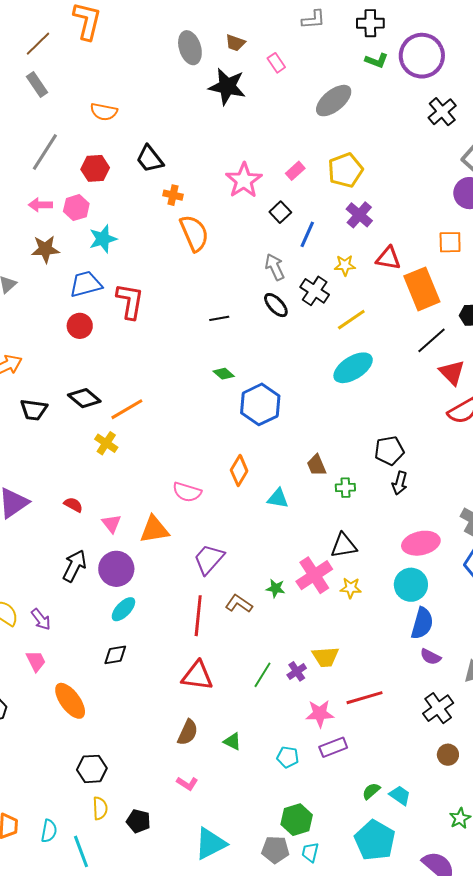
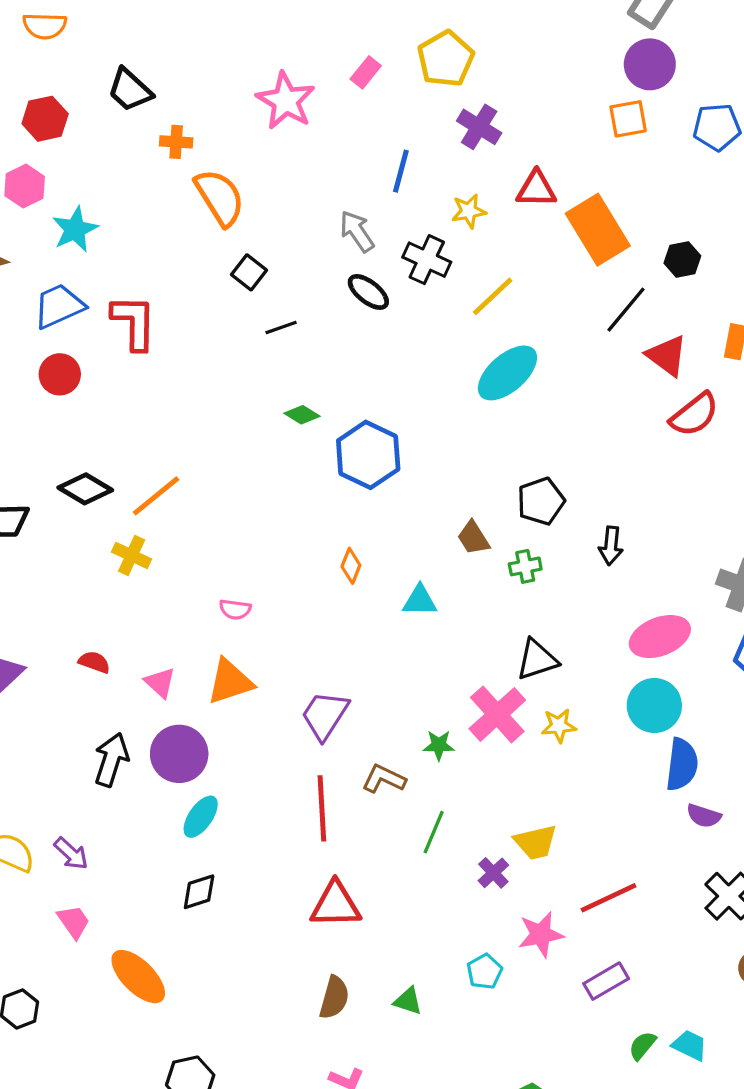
black square: (280, 212) -> (249, 272), moved
orange square: (450, 242) -> (628, 119), moved
black pentagon: (389, 451) -> (541, 501), moved
orange diamond: (239, 471) -> (351, 566), size x0.7
pink semicircle: (187, 492) -> (235, 609), moved, size x0.7
green line: (263, 675) -> (434, 832), moved
purple rectangle: (333, 747) -> (606, 981), moved
cyan pentagon: (288, 757) -> (485, 971), moved, turned -30

